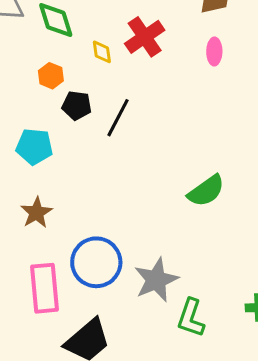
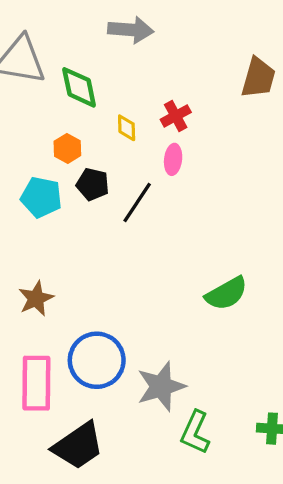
red cross: (145, 37) -> (176, 116), size x0.7
pink ellipse: (214, 51) -> (173, 159), moved
cyan pentagon: (34, 147) -> (41, 197), moved

